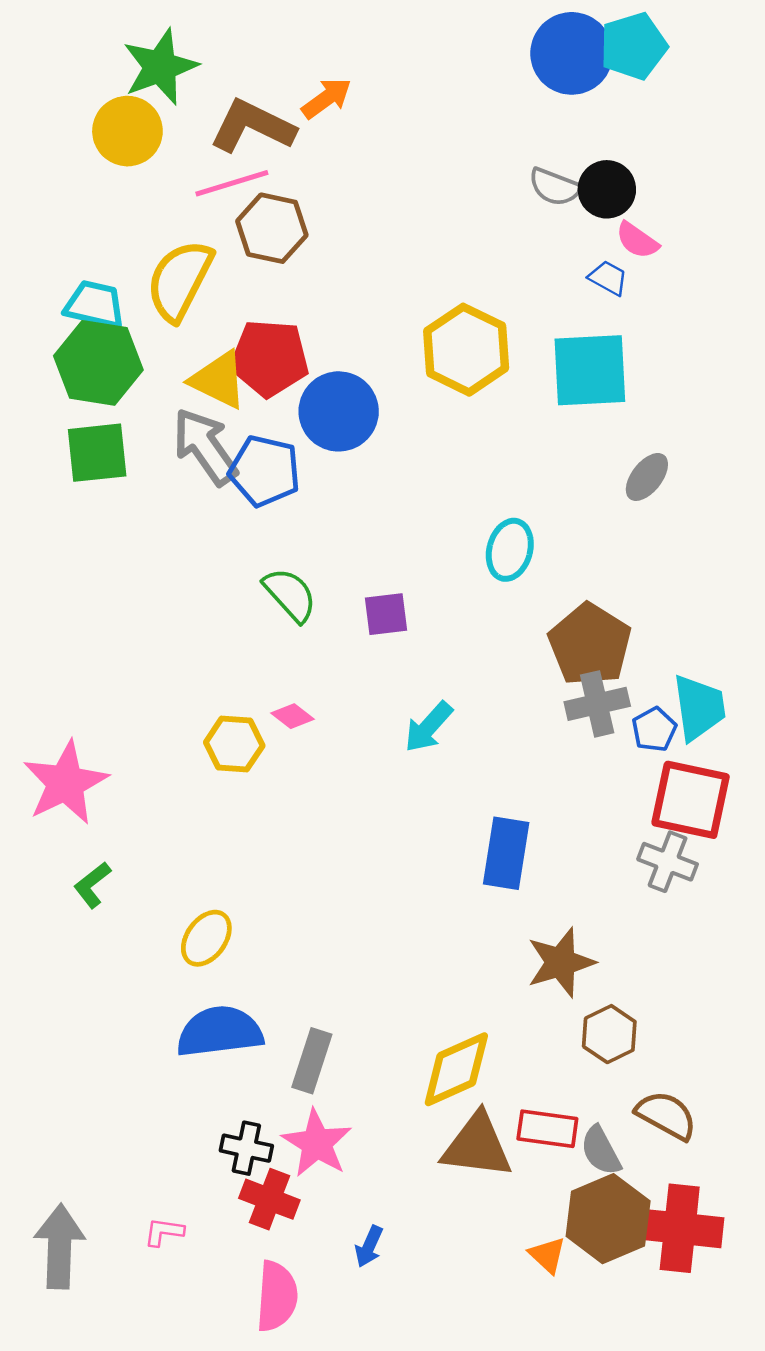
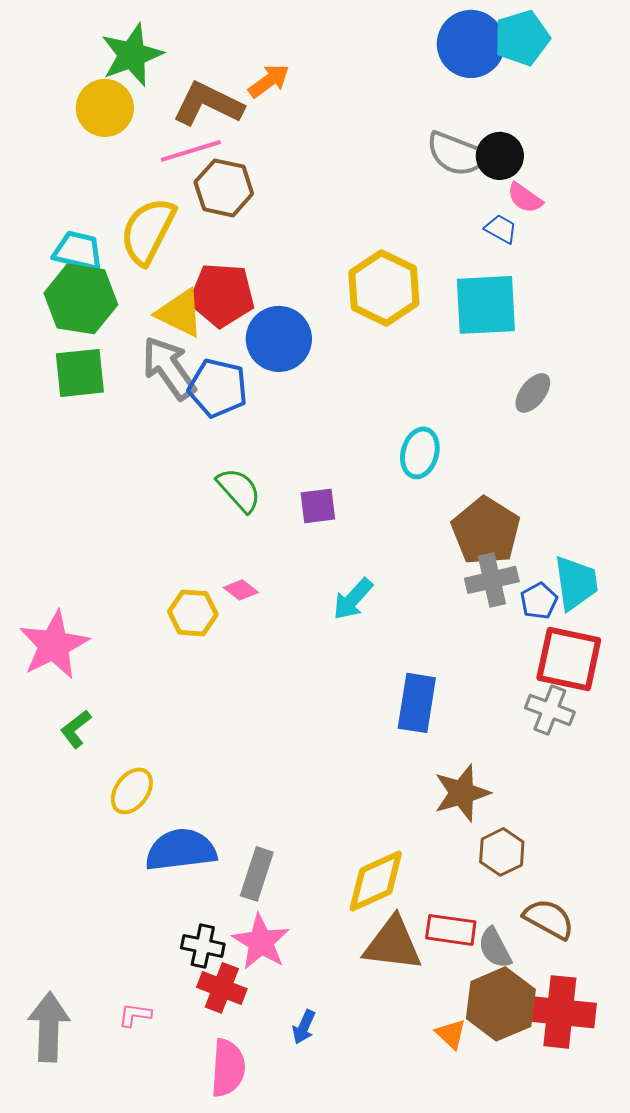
gray semicircle: (555, 187) -> (457, 154), size x1.4
yellow ellipse: (206, 938) -> (132, 791), moved

